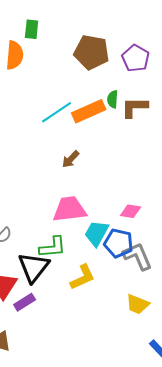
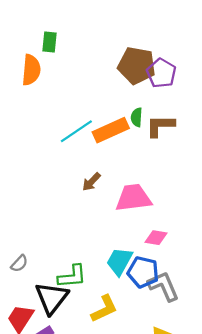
brown pentagon: (92, 52) -> (137, 66), moved
pink trapezoid: (70, 209) -> (133, 198), moved

